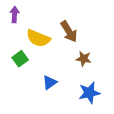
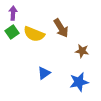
green square: (20, 59) -> (12, 32), moved
brown star: (84, 59) -> (82, 51), moved

